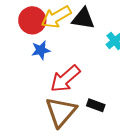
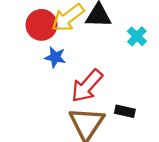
blue star: (41, 50) -> (55, 57), turned 30

